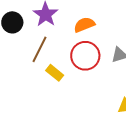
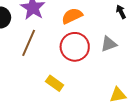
yellow rectangle: (55, 73) -> (55, 83), moved

